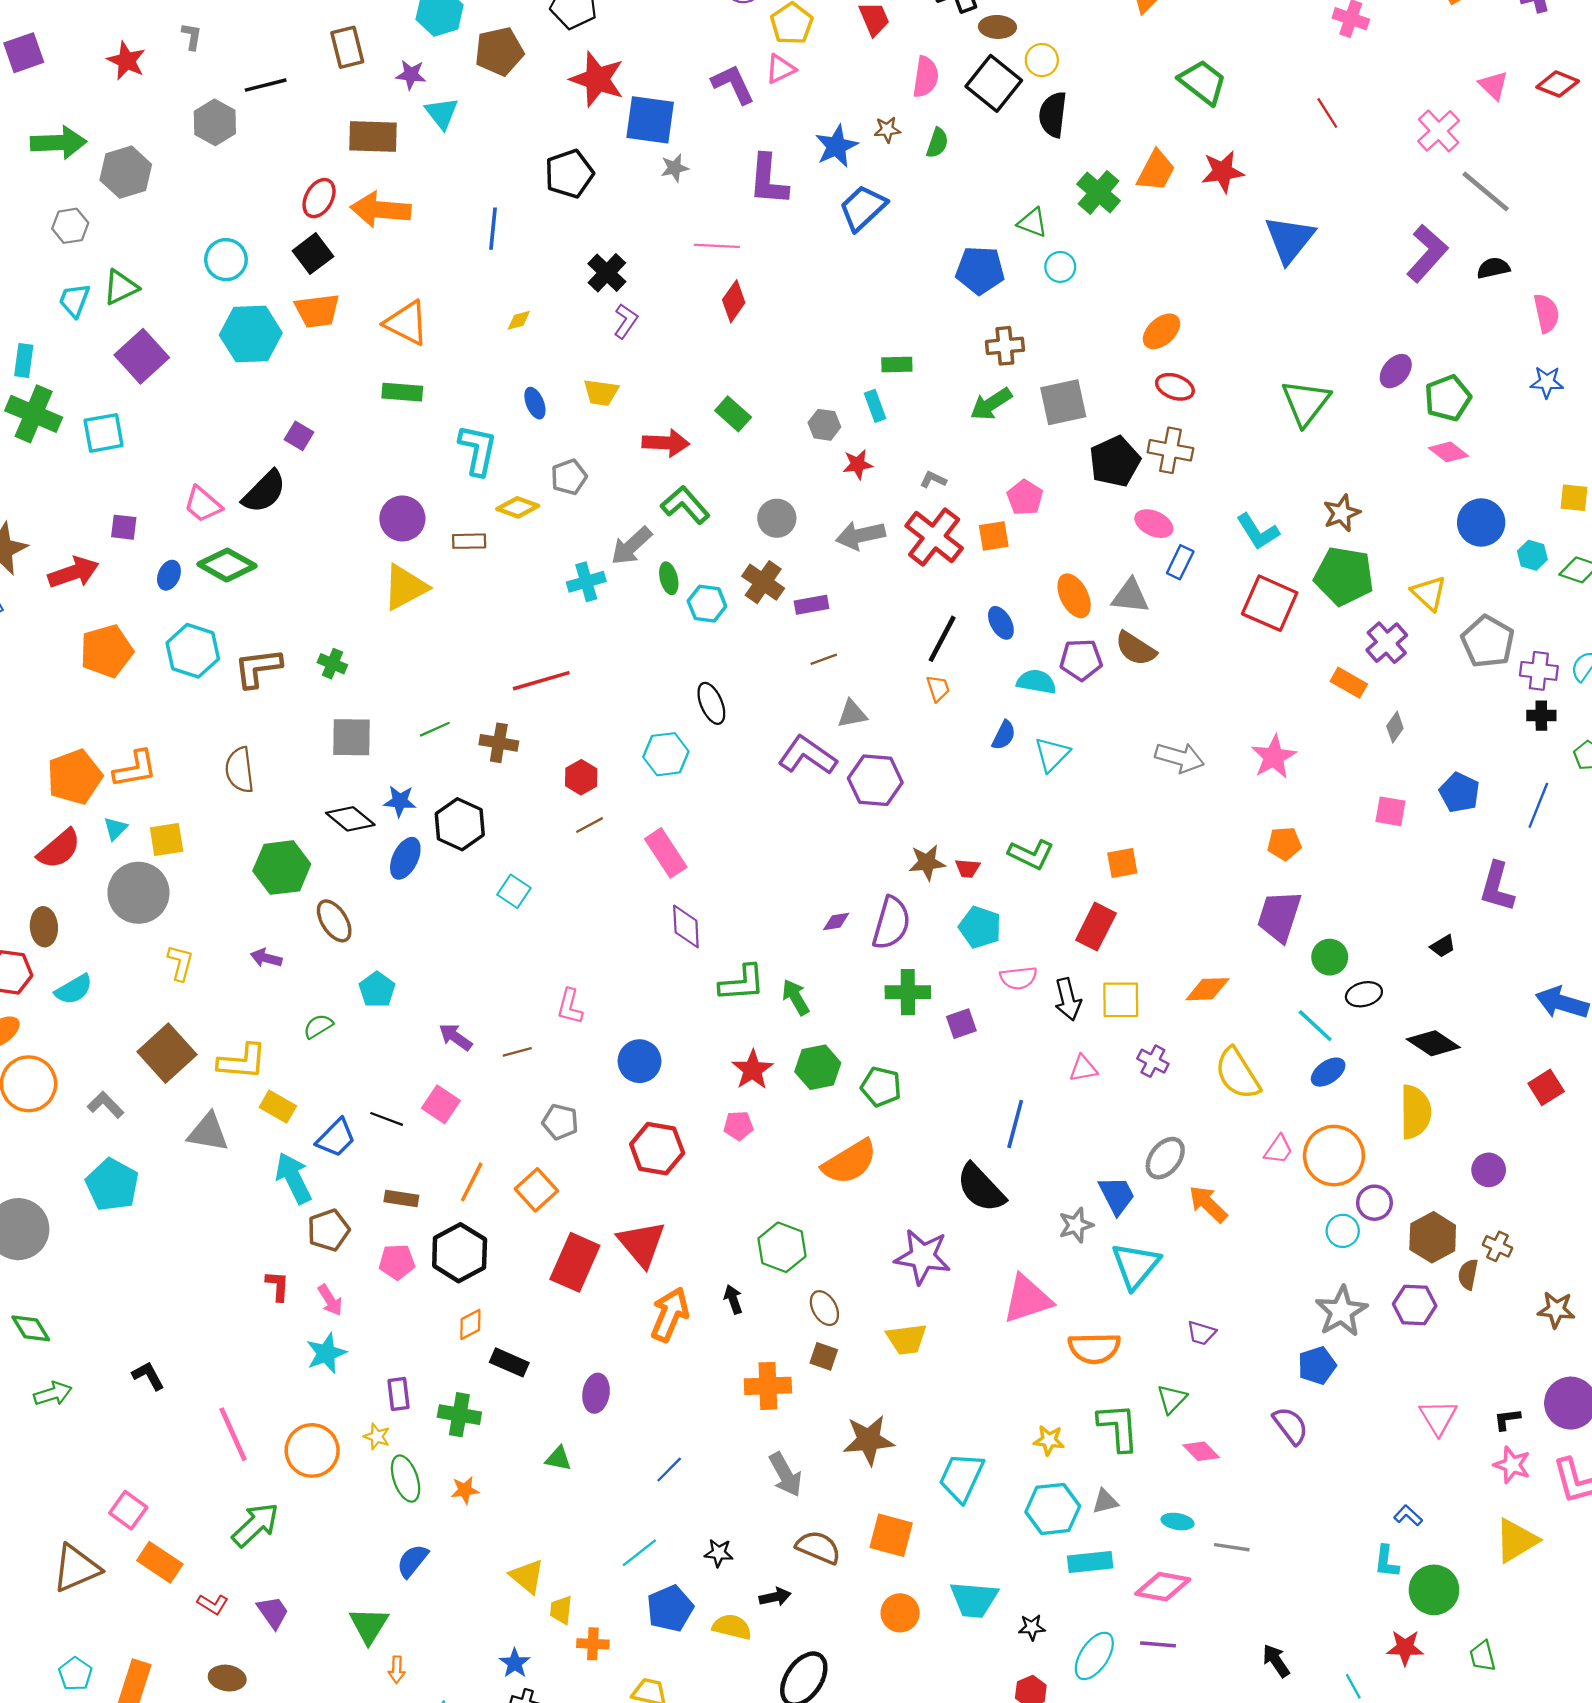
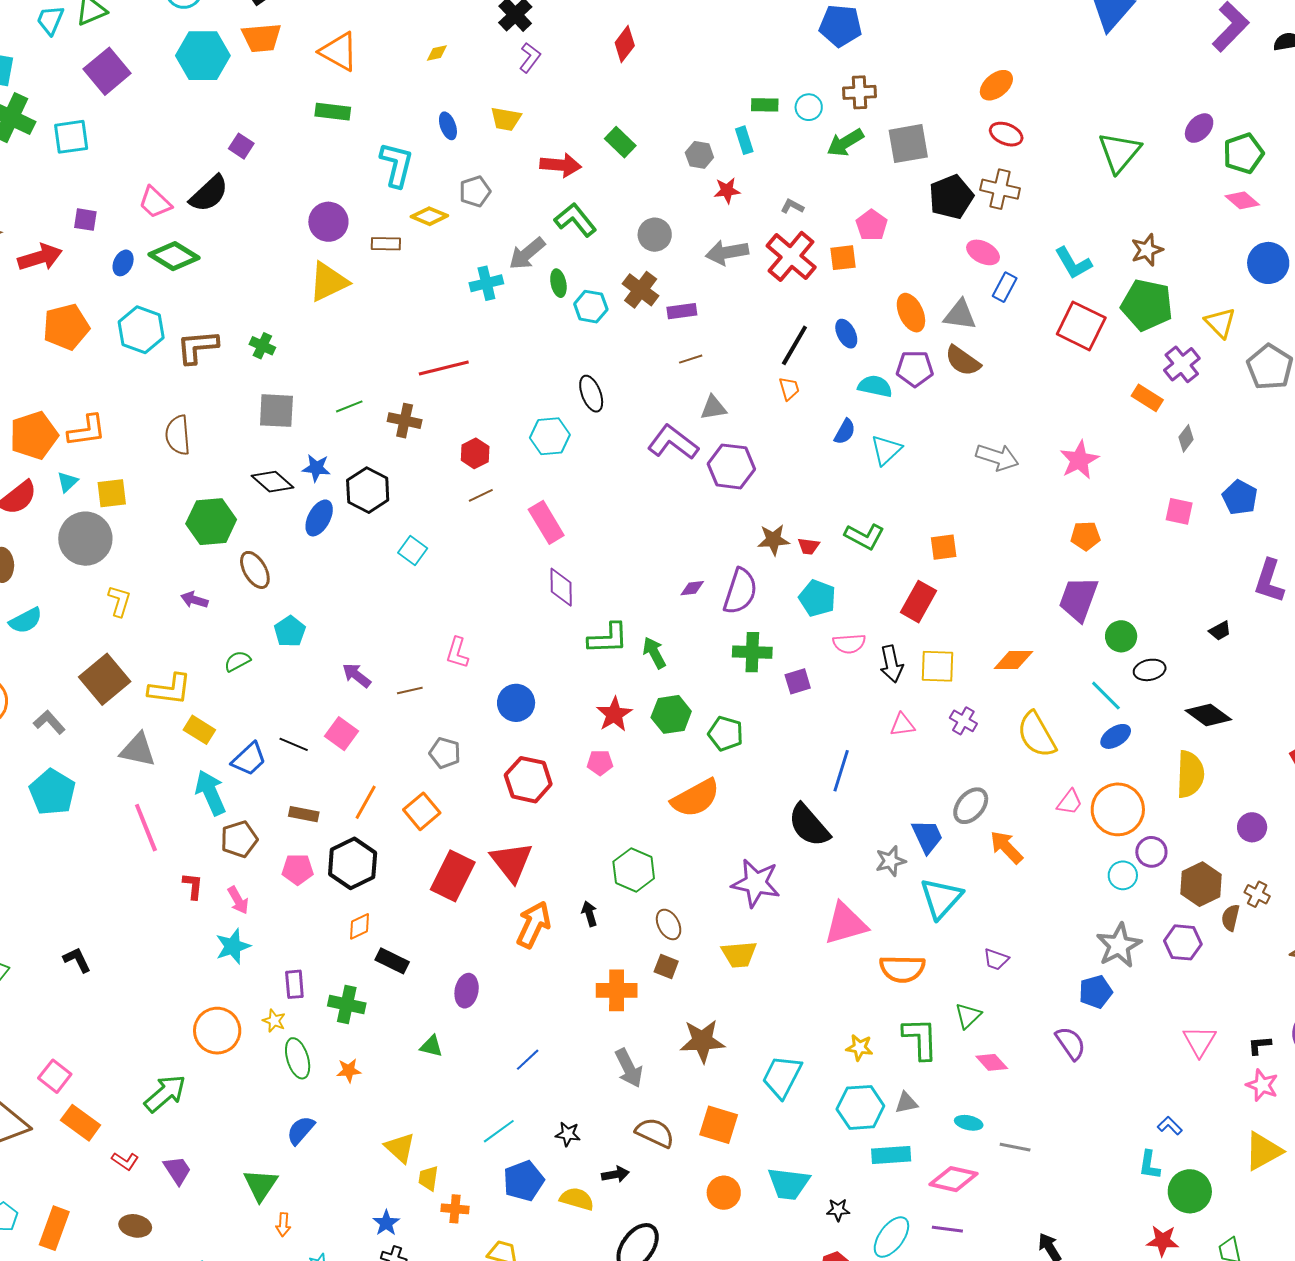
cyan circle: (1060, 267) -> (809, 107), moved
pink line: (233, 1434) -> (146, 828), moved

